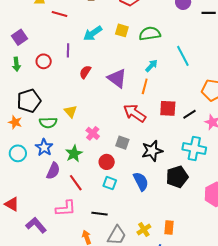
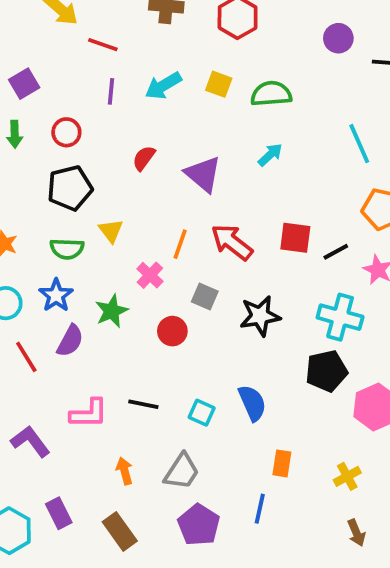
purple line: (68, 50) -> (111, 91), moved
cyan line: (183, 56) -> (359, 144), moved
orange line: (145, 86) -> (180, 244), moved
black pentagon: (29, 101) -> (70, 188), moved
black pentagon: (177, 177) -> (326, 371), moved
blue semicircle: (141, 181) -> (252, 403), moved
red line: (76, 183) -> (26, 357), moved
cyan square: (110, 183) -> (202, 413), moved
black line: (100, 214) -> (143, 404), moved
yellow cross: (144, 229) -> (347, 476), moved

